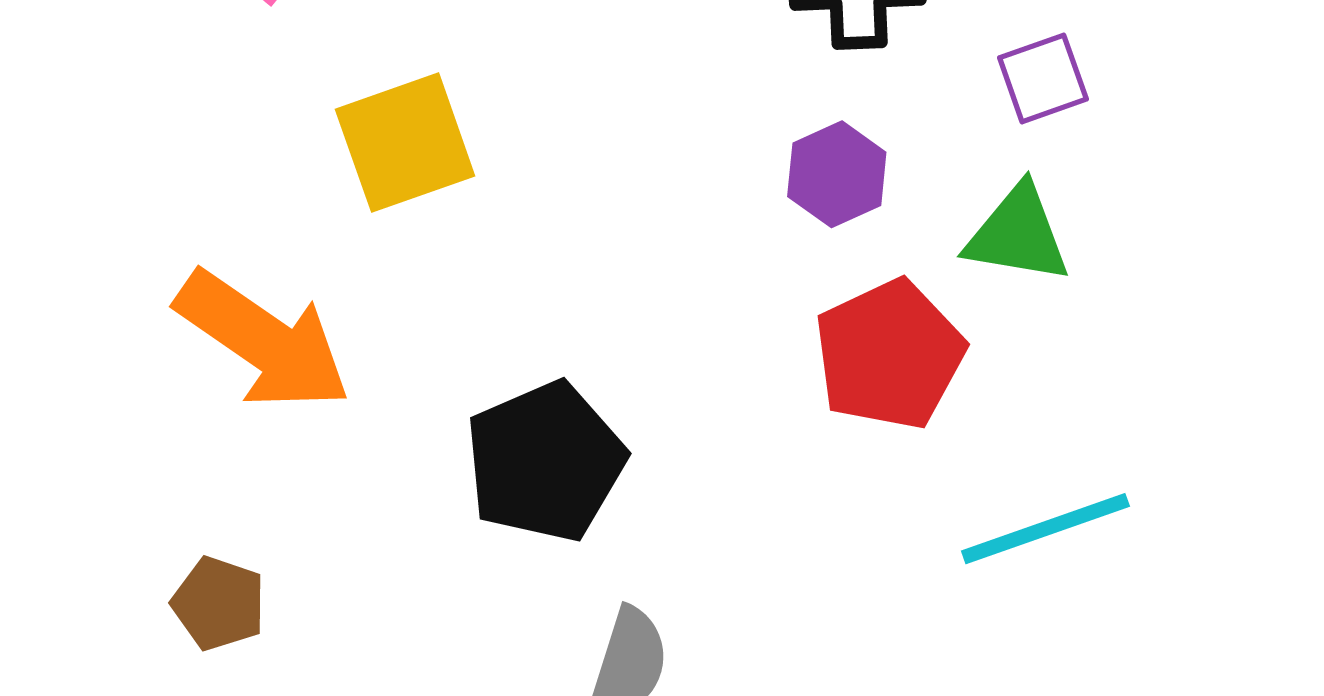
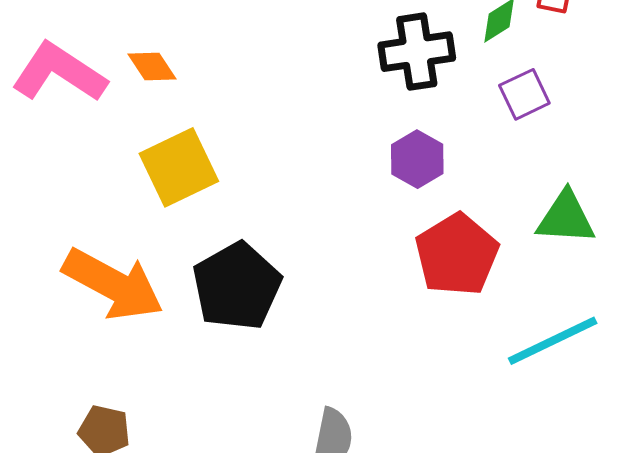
green triangle: (1018, 234) -> (566, 218), moved
black pentagon: (545, 462) -> (237, 286), moved

